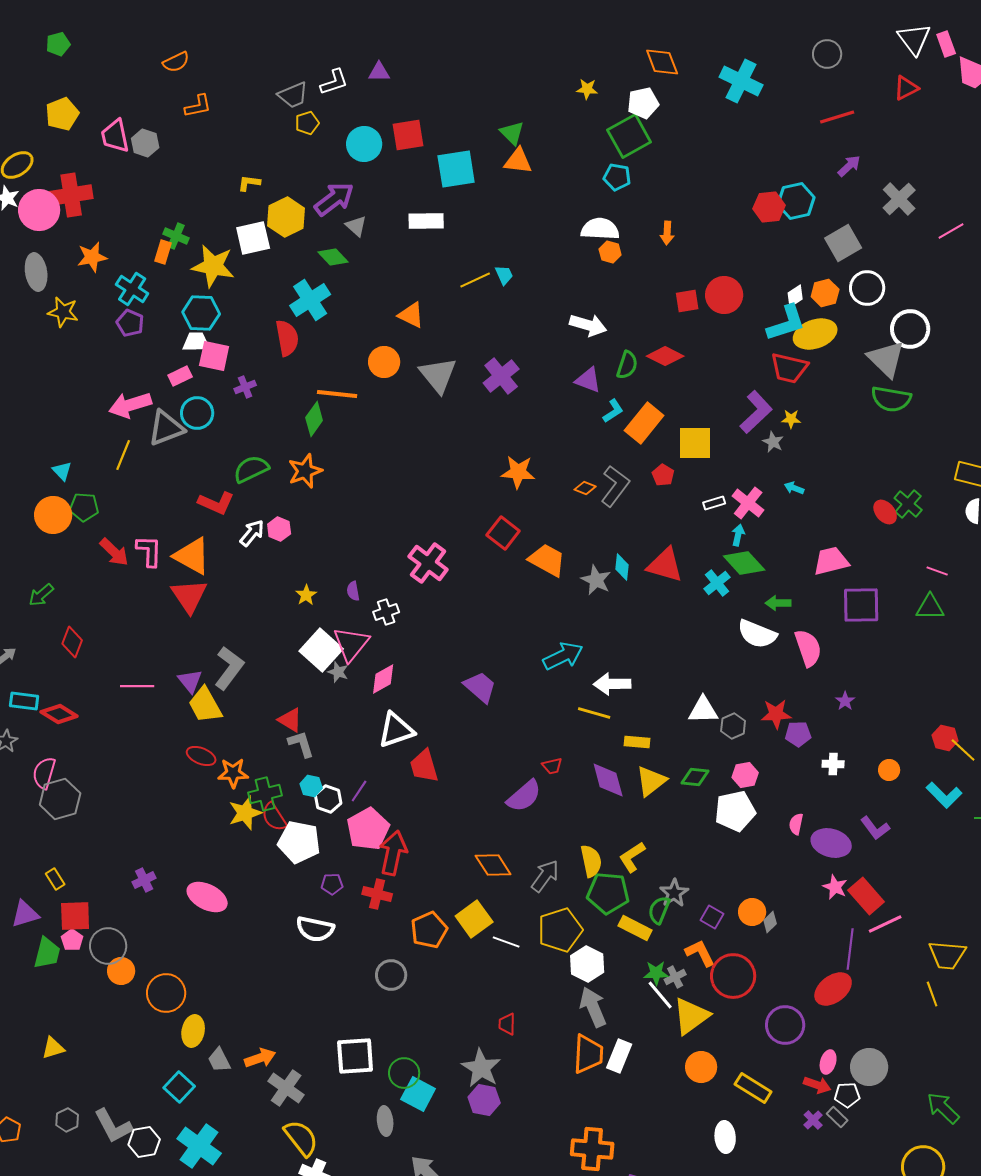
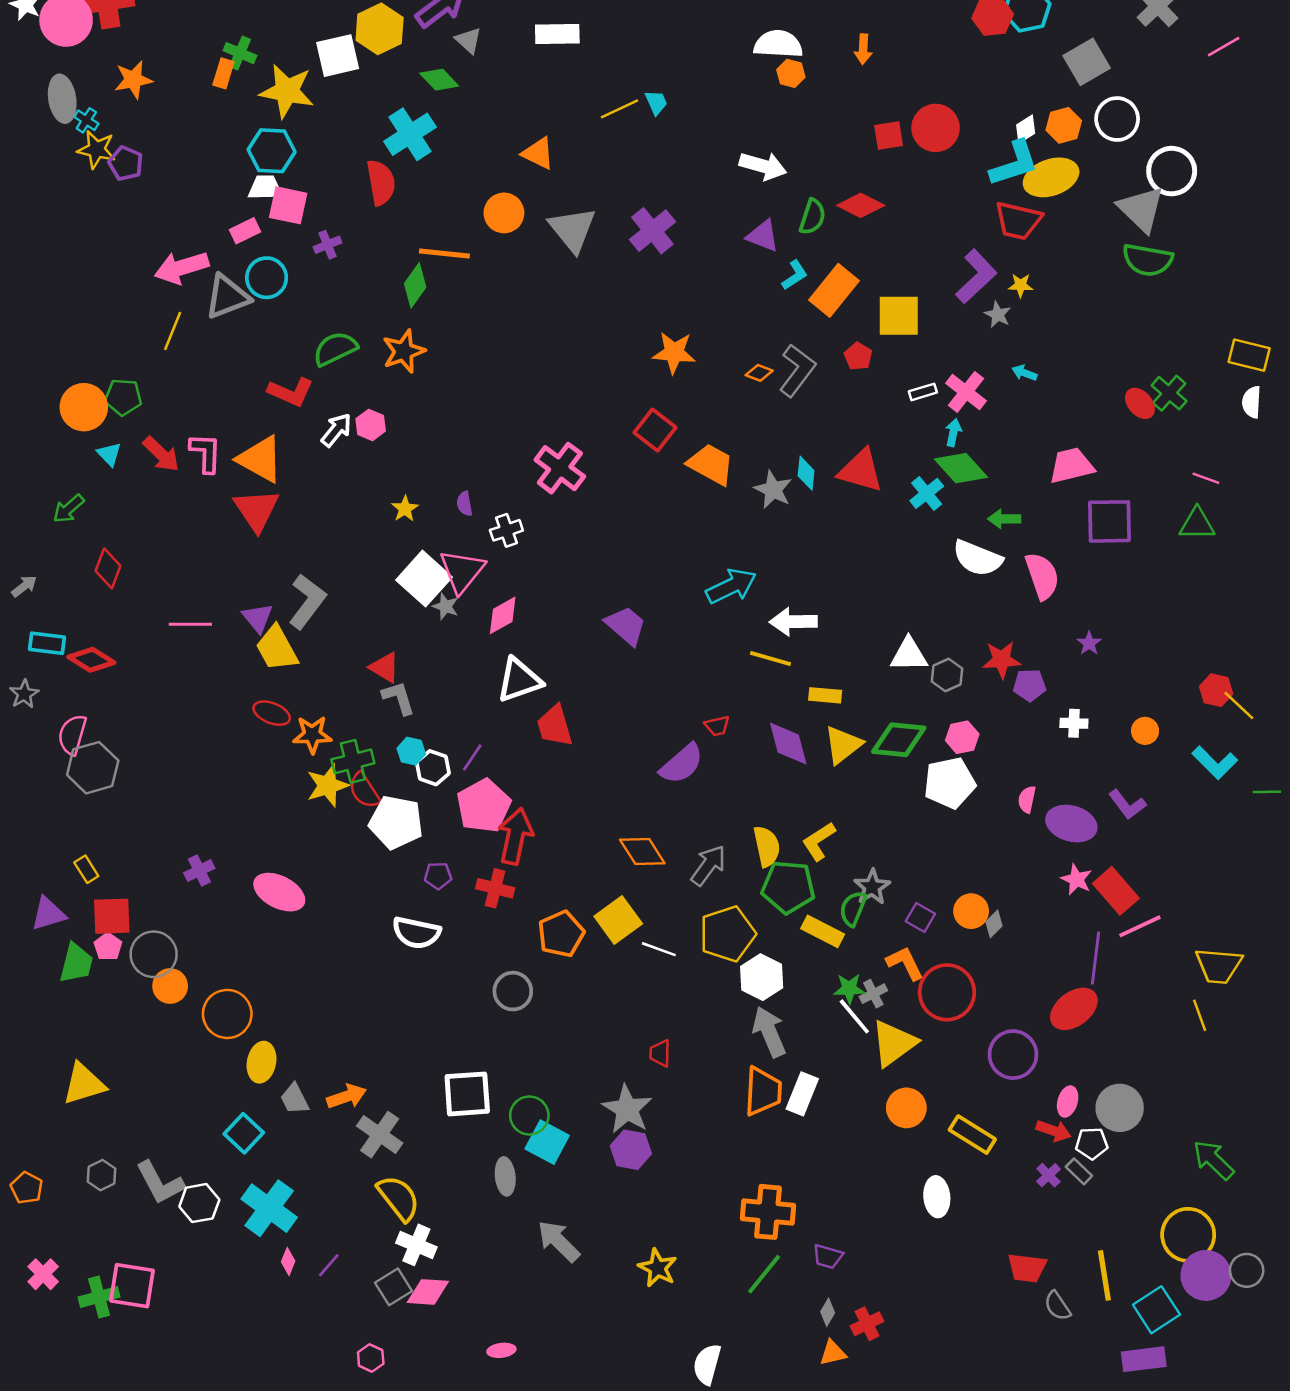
cyan cross: (132, 289) -> (86, 120), moved, size x0.6
purple pentagon: (130, 323) -> (126, 163), moved
cyan triangle: (62, 471) -> (109, 454), moved
green diamond: (695, 777) -> (899, 740), size x1.5
yellow triangle: (53, 1048) -> (84, 1084), size x1.5

